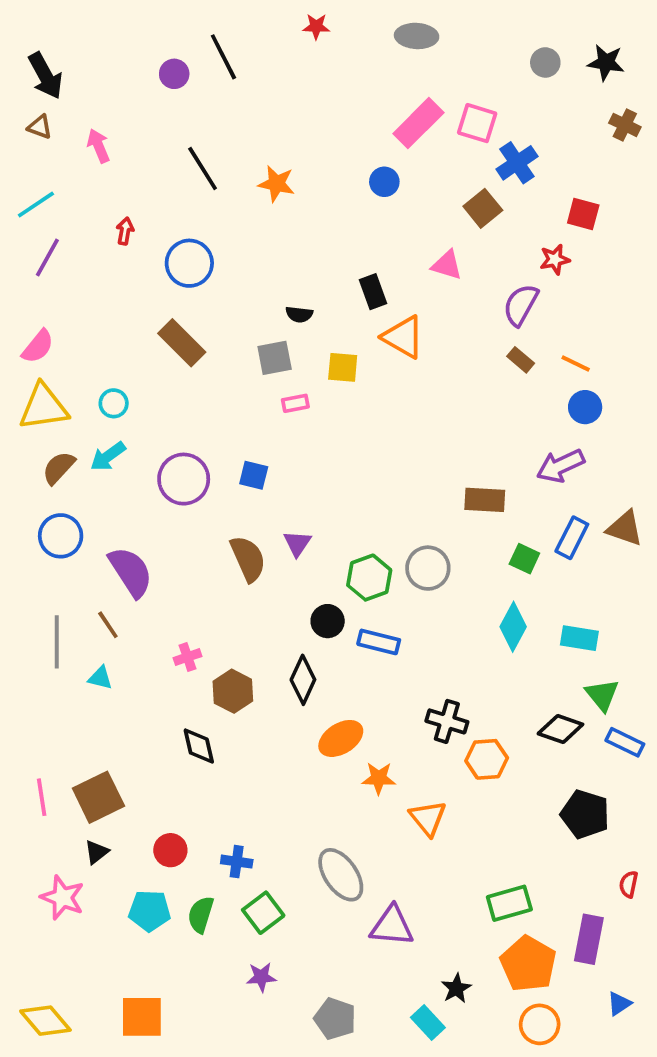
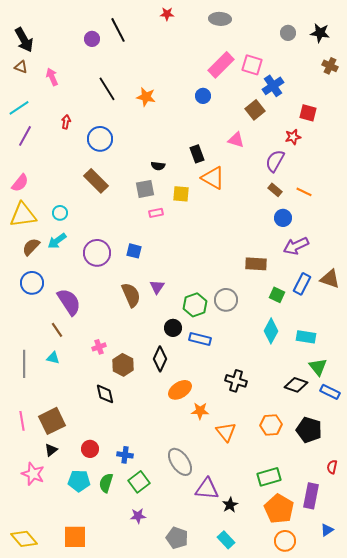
blue circle: (585, 407) -> (283, 218), moved
gray line: (57, 642) -> (24, 364), moved
orange hexagon: (487, 759) -> (271, 425), moved
black star: (456, 988) -> (230, 505), moved

